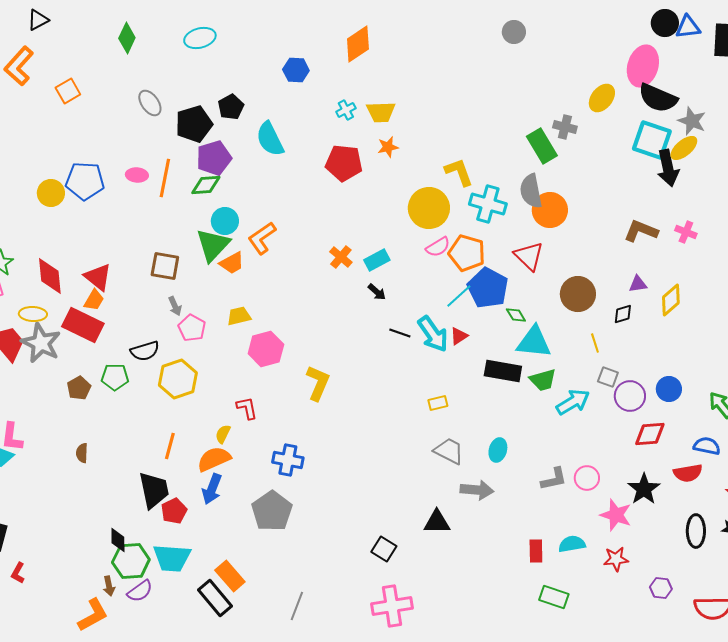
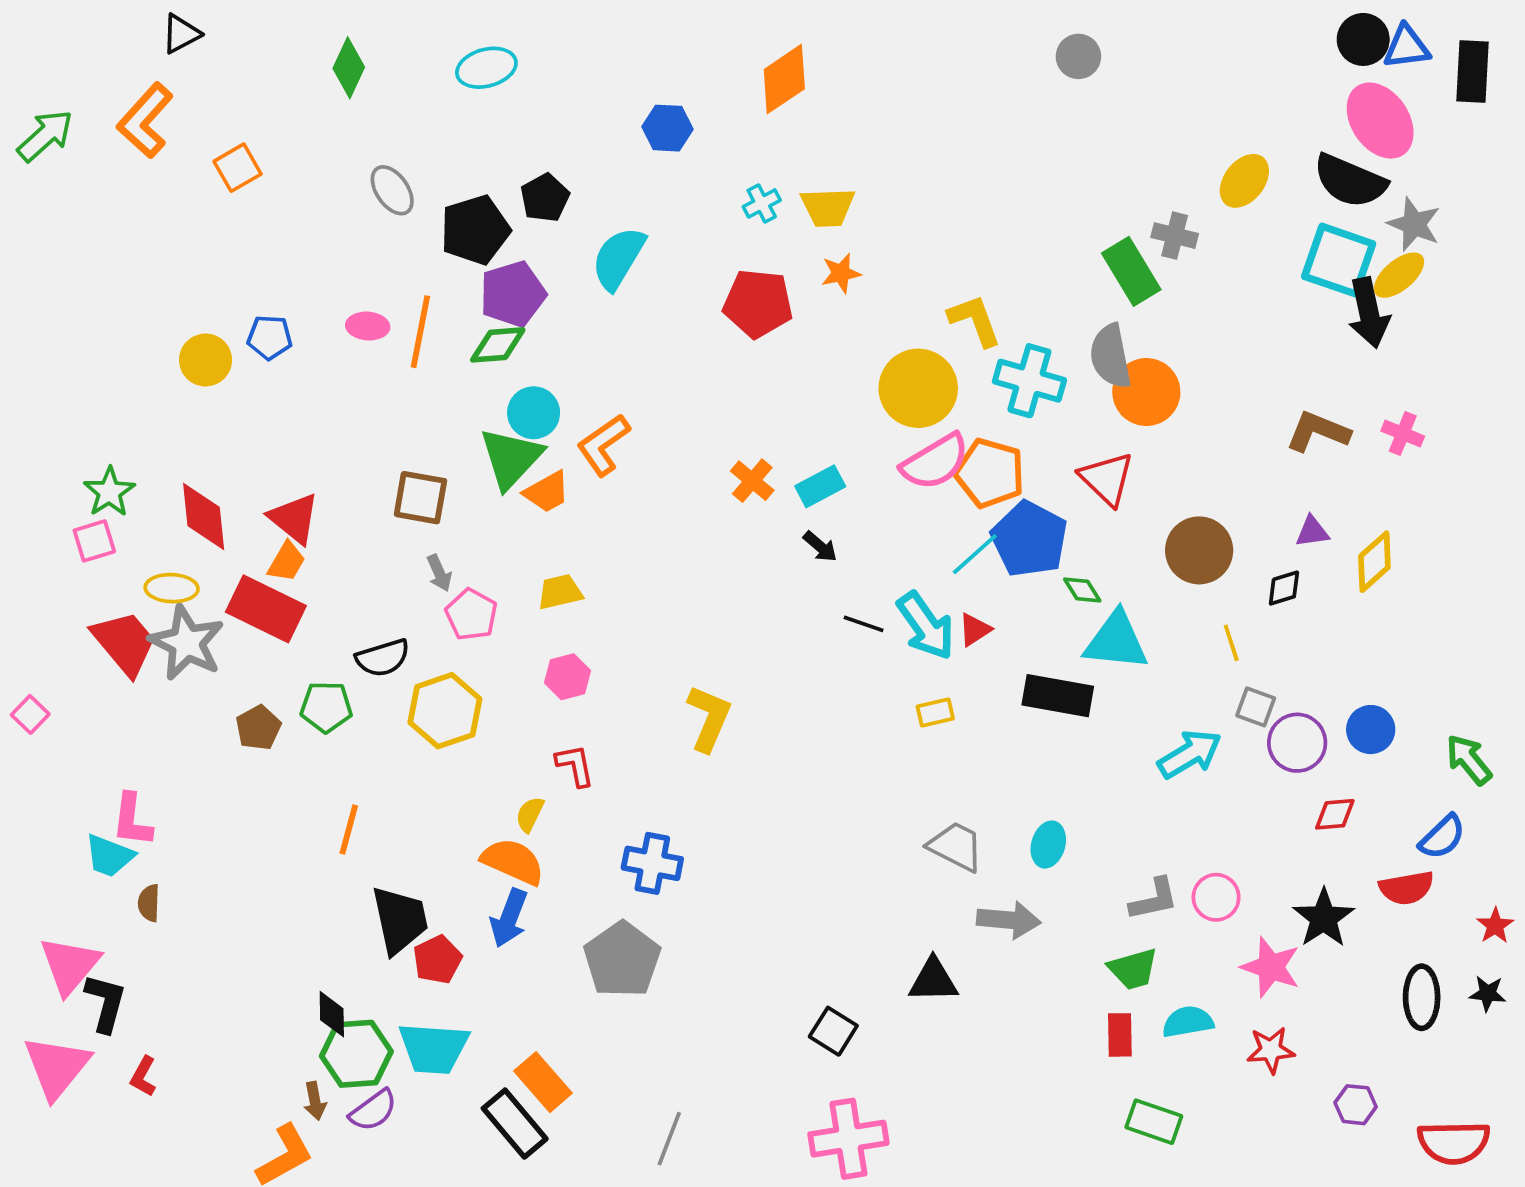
pink ellipse: (643, 66) -> (1380, 121), moved, turned -51
cyan semicircle: (270, 139) -> (618, 258), turned 57
blue pentagon: (85, 181) -> (270, 337), size x0.6
pink semicircle: (438, 247) -> (935, 462), size x1.5
pink hexagon: (266, 349) -> (568, 677), moved, size x0.7
green trapezoid: (543, 380) -> (1133, 969), moved
yellow rectangle: (438, 403) -> (935, 713), moved
red diamond: (650, 434) -> (1335, 814), size x0.7
orange line: (170, 446) -> (349, 829), moved
blue semicircle: (707, 446) -> (1442, 837), turned 124
brown semicircle: (82, 453) -> (149, 903), moved
orange semicircle: (214, 459) -> (513, 861), turned 48

